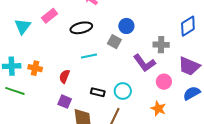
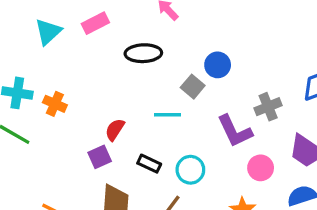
gray cross: (161, 45) -> (268, 107), turned -35
cyan line: (89, 56) -> (167, 115), moved
red semicircle: (64, 76) -> (115, 130), moved
purple square: (65, 102) -> (100, 157), moved, turned 32

